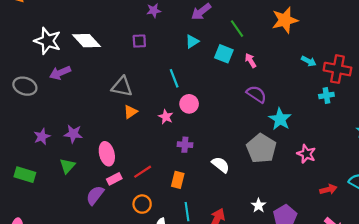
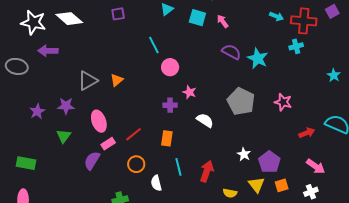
purple arrow: (60, 73) -> (48, 51), turned 30
gray triangle: (122, 87) -> (88, 81), moved, turned -35
pink star: (166, 117) -> (189, 92), moved
cyan star: (280, 119) -> (258, 58), moved
green rectangle: (25, 175) -> (26, 163), moved

